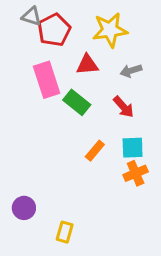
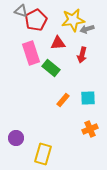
gray arrow: (131, 71) -> (87, 29), moved
red arrow: (123, 107) -> (82, 55), moved, turned 56
orange cross: (136, 173) -> (90, 129), moved
yellow rectangle: (65, 232) -> (43, 154), size x1.5

